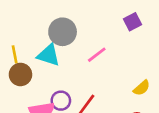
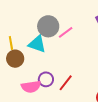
pink line: (97, 55) -> (66, 32), moved

